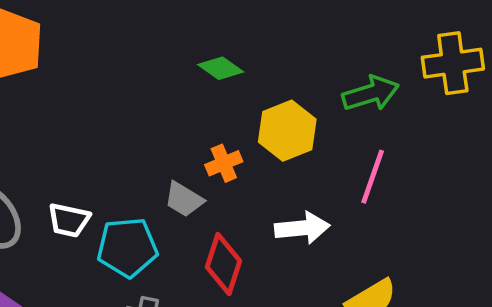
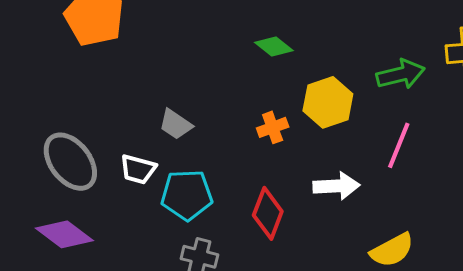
gray trapezoid: (184, 199) -> (176, 124), moved

